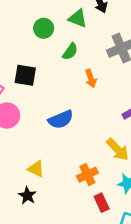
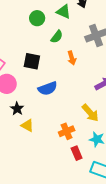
black square: (25, 75) -> (32, 61), moved
black star: (27, 196) -> (17, 109), moved

